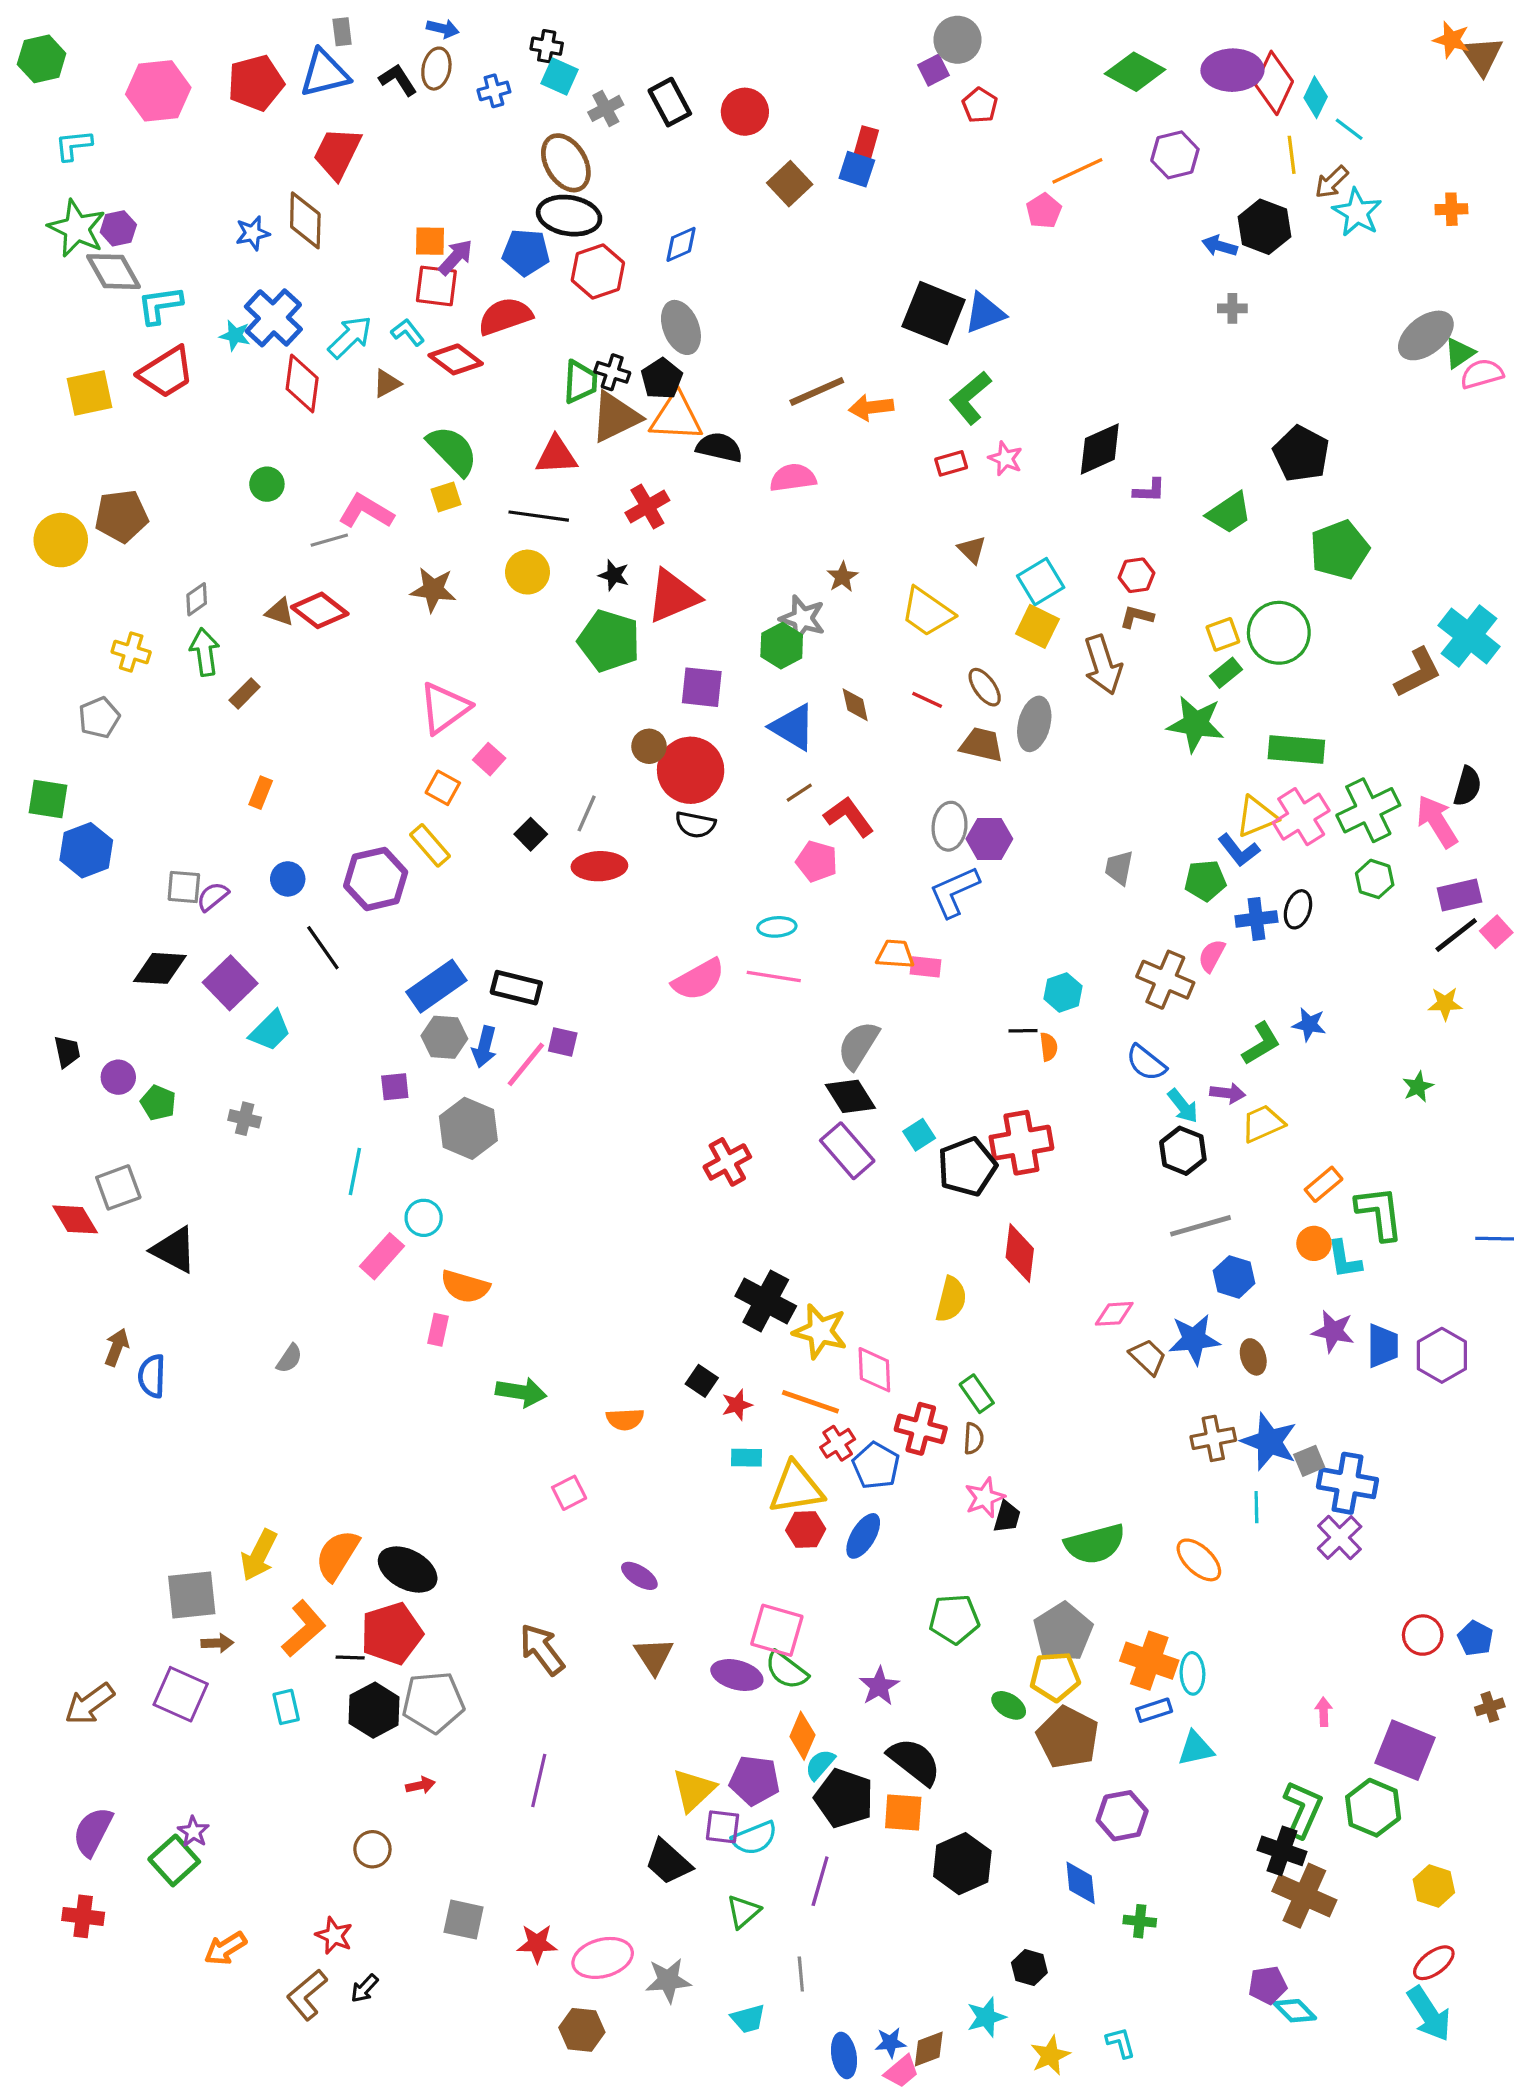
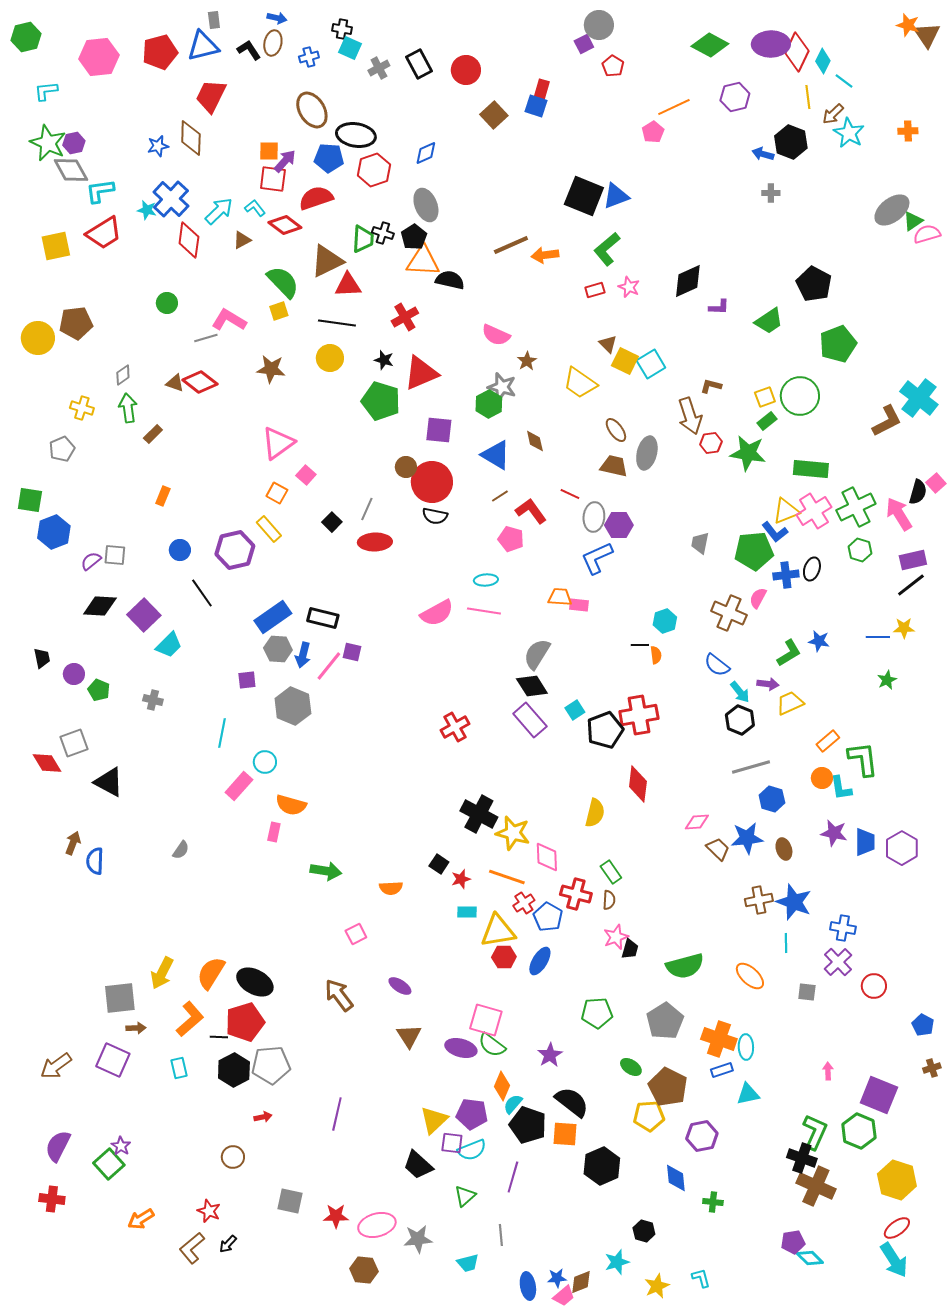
brown ellipse: (566, 163) -> (312, 110), moved
brown triangle: (615, 417) -> (327, 261), moved
pink semicircle: (793, 478) -> (496, 335), moved, turned -148
red hexagon: (1137, 575) -> (711, 443), moved
yellow square: (1037, 626) -> (625, 361), moved
red line: (927, 700) -> (570, 494), moved
green pentagon: (1205, 881) -> (754, 551), size x1.5
purple semicircle: (213, 897) -> (91, 561), moved
pink square: (1496, 932) -> (936, 483), moved
blue line: (1495, 1239) -> (878, 637), moved
gray square: (1309, 1461) -> (807, 992), moved, turned 30
blue cross: (1348, 1483) -> (843, 928), size x0.7
red circle: (1423, 1635) -> (874, 986), moved
brown arrow: (542, 1649) -> (339, 995), moved
yellow pentagon: (1055, 1677) -> (649, 1116), moved
yellow hexagon: (1434, 1886) -> (897, 1180), size x1.5

